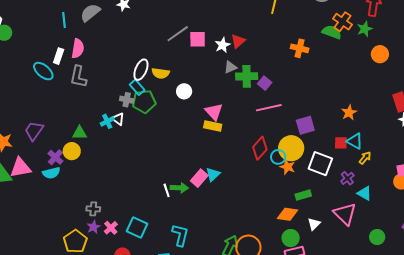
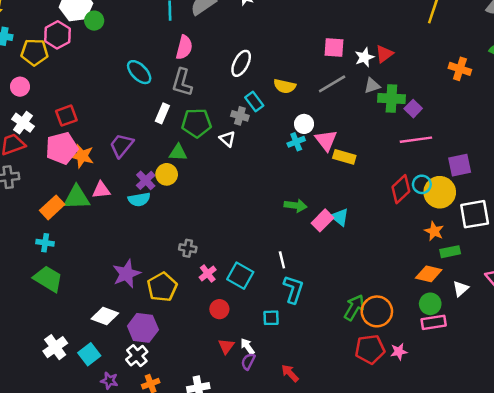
gray line: (178, 34) -> (332, 84), moved
white rectangle: (59, 56) -> (162, 113), moved
white ellipse: (141, 70) -> (241, 63), moved
white circle: (184, 91) -> (304, 124), moved
green pentagon: (144, 102) -> (197, 123), moved
pink triangle: (214, 112) -> (326, 140), moved
cyan cross: (107, 121) -> (296, 142), moved
cyan circle: (278, 157) -> (422, 184), moved
white square: (320, 164) -> (475, 214), turned -35
orange star: (287, 167) -> (434, 231), moved
pink triangle: (20, 168) -> (101, 190), size x0.7
cyan triangle: (213, 174) -> (340, 217), turned -42
green arrow: (179, 188) -> (296, 206), moved
white line: (167, 190) -> (282, 260), moved
purple star: (94, 227) -> (127, 274), moved, size x1.6

